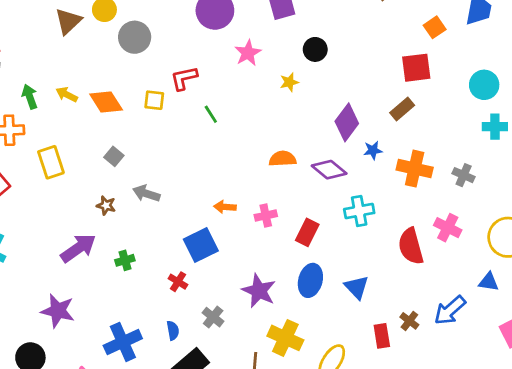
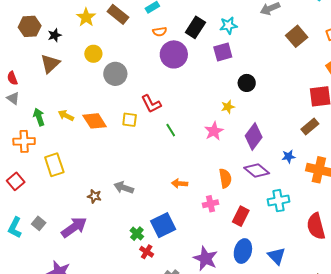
brown triangle: (68, 21) -> (50, 64), moved
pink star: (248, 53) -> (214, 131), moved
red L-shape: (184, 78) -> (151, 104), turned -105
purple diamond: (347, 122) -> (254, 137), moved
gray square: (114, 156) -> (39, 223), moved
orange semicircle: (283, 159) -> (225, 178), moved, turned 84
orange arrow: (225, 207) -> (180, 183), moved
green cross: (125, 260) -> (137, 234), moved, turned -32

